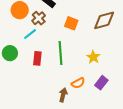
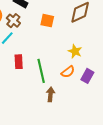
green line: (61, 53) -> (41, 71), moved
orange semicircle: (78, 83) -> (68, 72), moved

